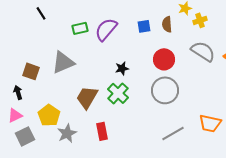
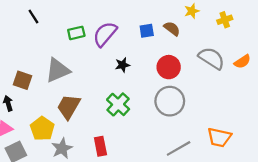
yellow cross: (200, 20) -> (225, 20), moved
brown semicircle: (167, 24) -> (172, 29), turned 133
black star: (122, 68) -> (122, 65), moved
brown trapezoid: (87, 97) -> (69, 107), moved

